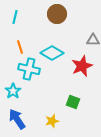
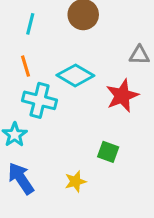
cyan line: (15, 17) -> (30, 24), moved

